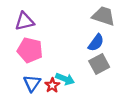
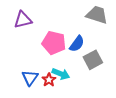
blue semicircle: (96, 43) -> (77, 44), moved
pink pentagon: (30, 50) -> (54, 43), moved

